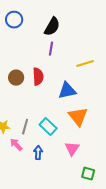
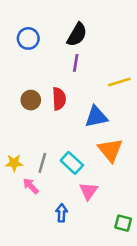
blue circle: (14, 20) -> (28, 38), moved
pink triangle: (72, 149) -> (88, 191), moved
blue arrow: (38, 153) -> (62, 213), moved

